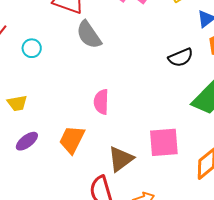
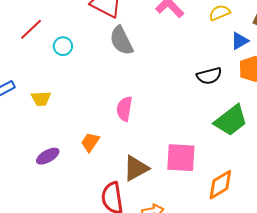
orange trapezoid: (72, 140) -> (90, 142), size x0.7
purple ellipse: (27, 141) -> (48, 156), moved

